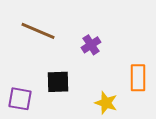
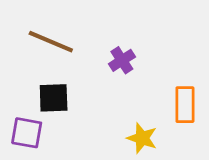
black square: (58, 82) -> (54, 98), moved

